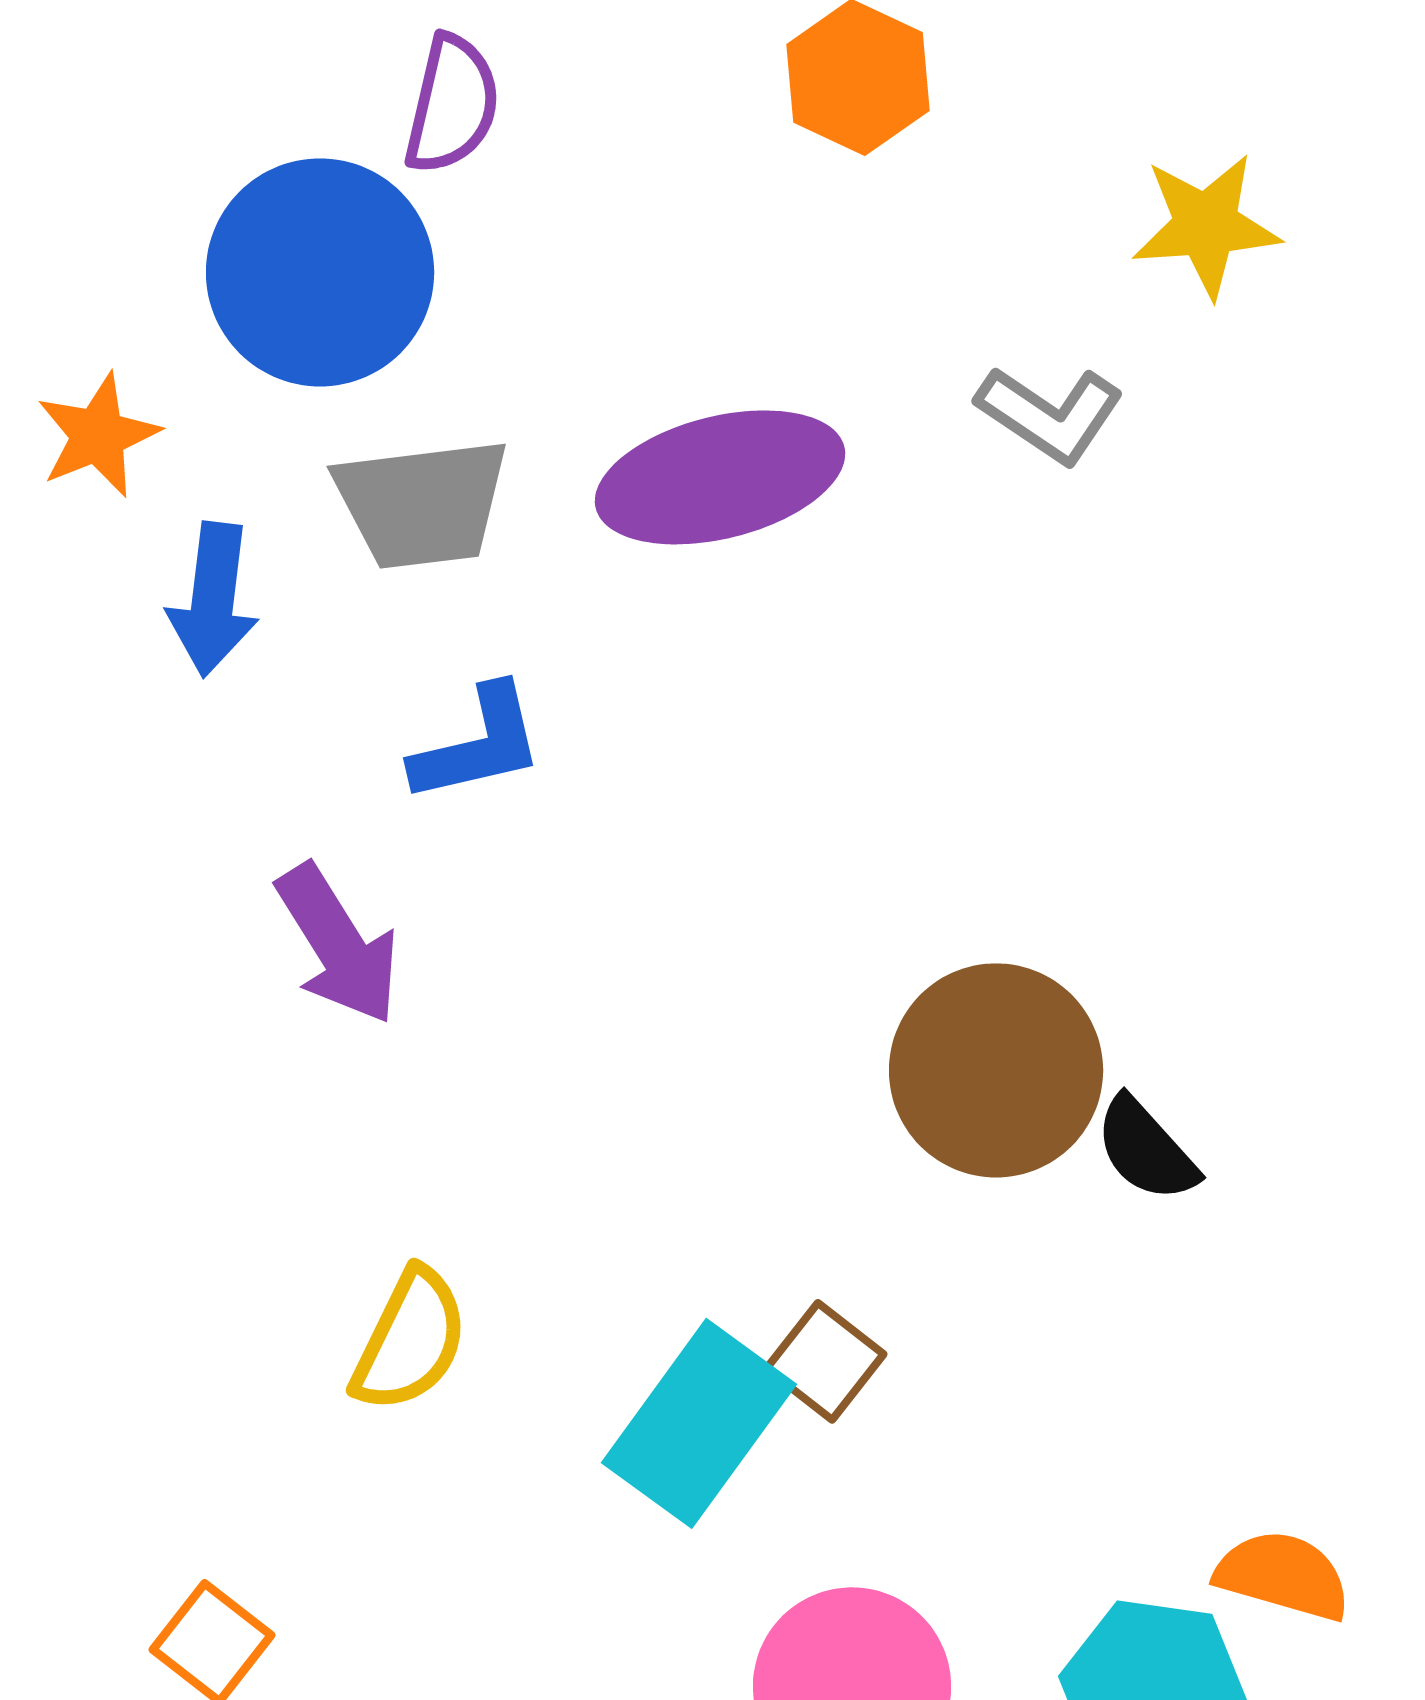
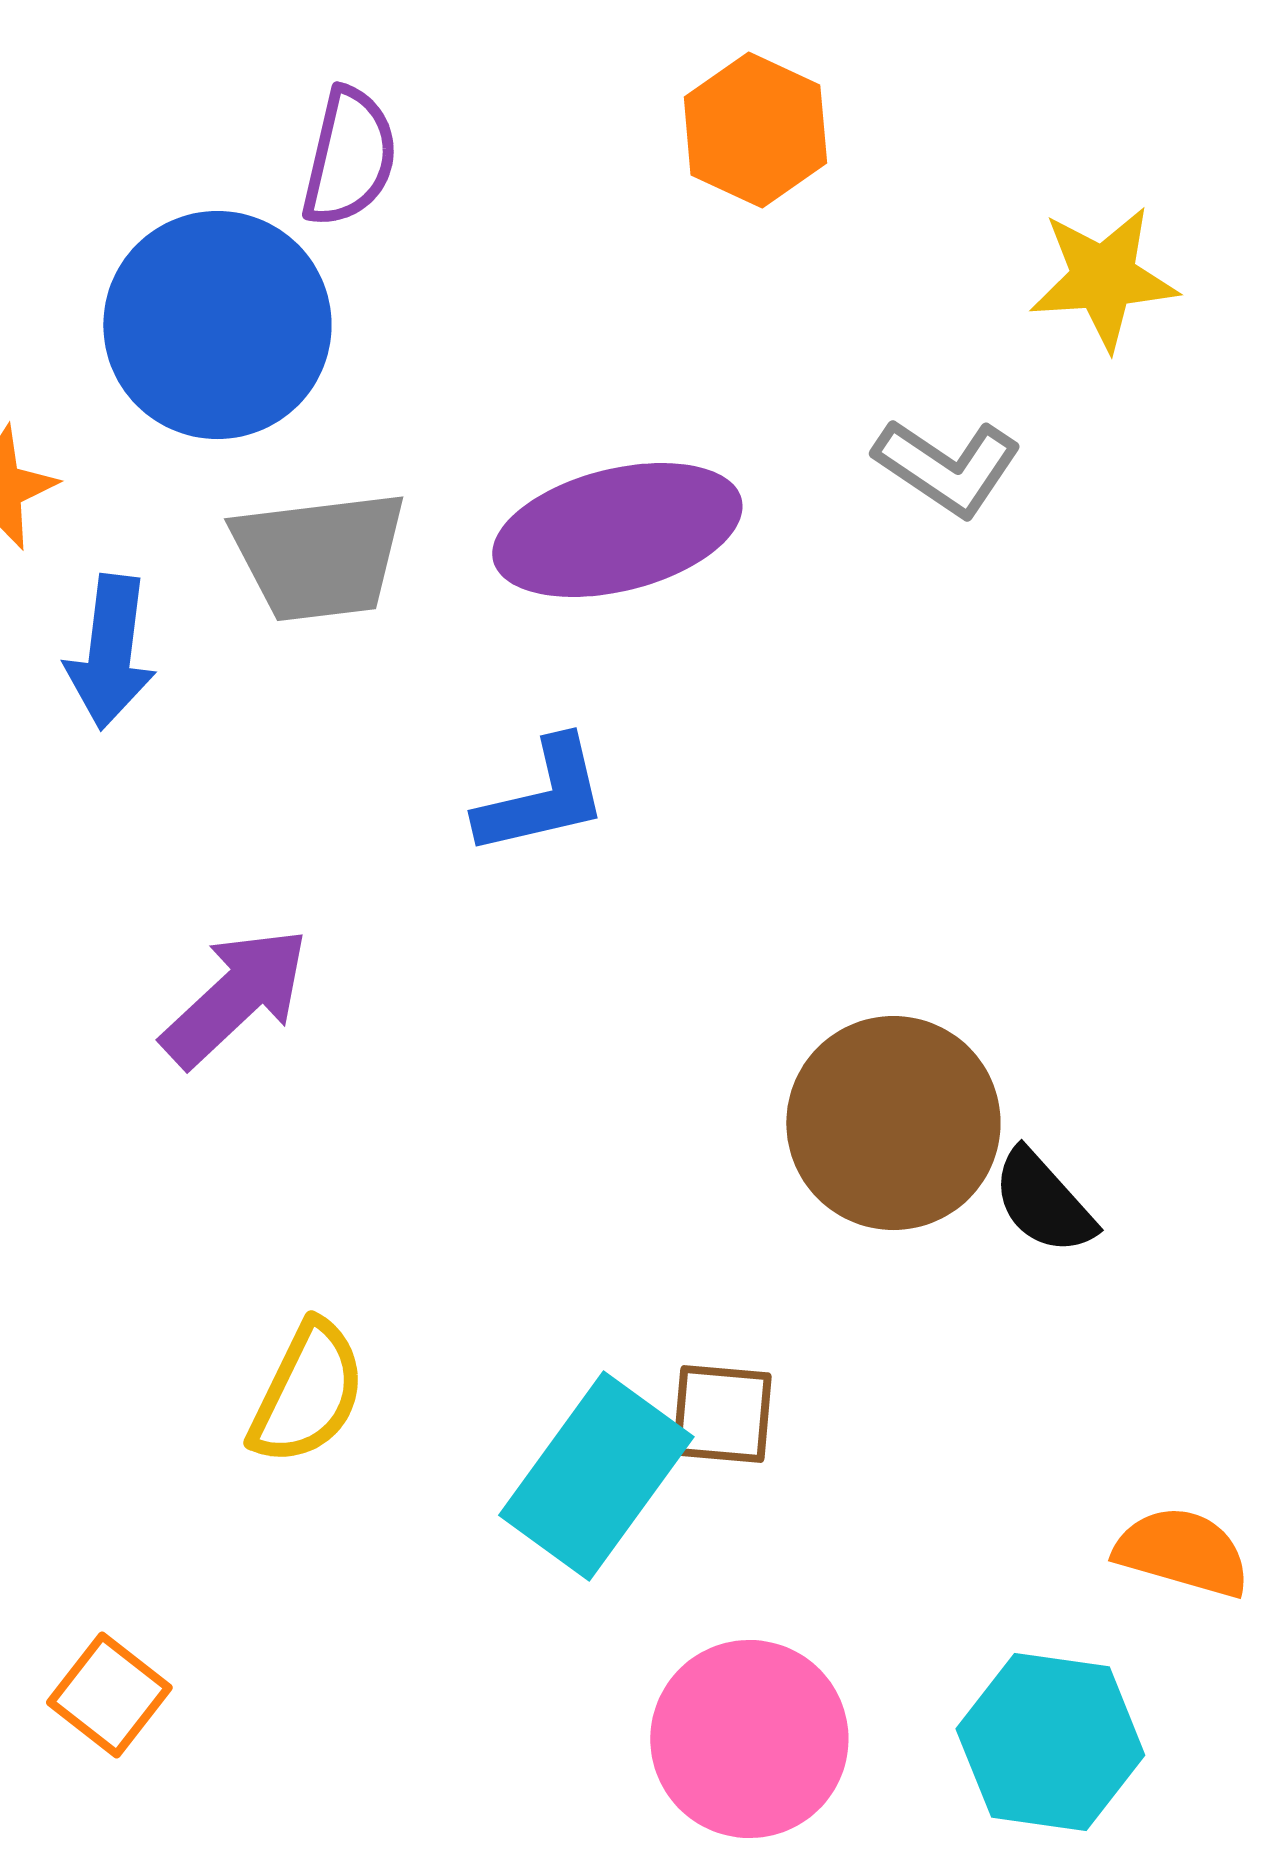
blue L-shape: (478, 744) -> (542, 797), moved
purple arrow: (338, 944) -> (235, 997), turned -101
brown square: (825, 1361) -> (722, 1414), turned -33
orange semicircle: (1283, 1575) -> (1182, 1552), moved

